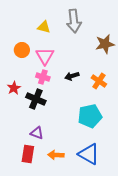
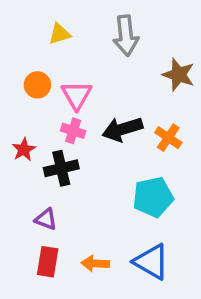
yellow triangle: (44, 27) -> (60, 34), moved, turned -32
brown star: (105, 44) -> (179, 75), turned 30
black arrow: (72, 76) -> (122, 129), size x1.6
black cross: (36, 99) -> (61, 168), turned -36
purple triangle: (37, 133) -> (46, 219), moved

